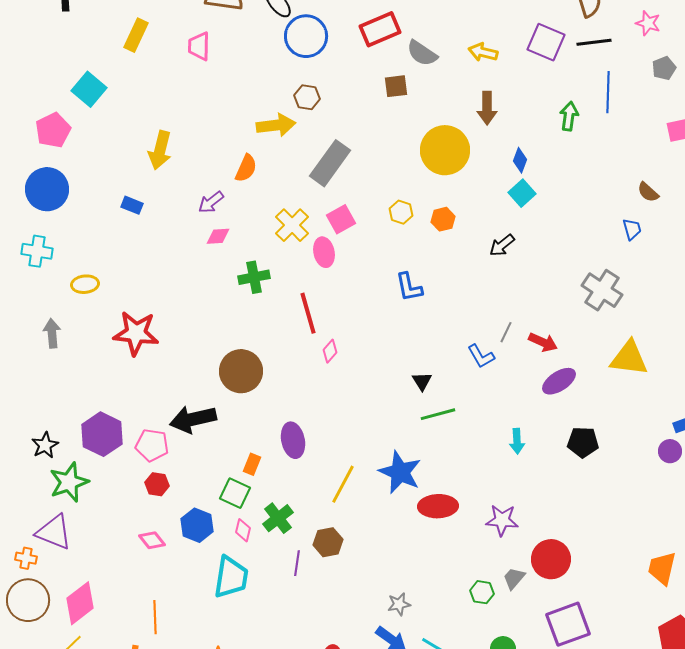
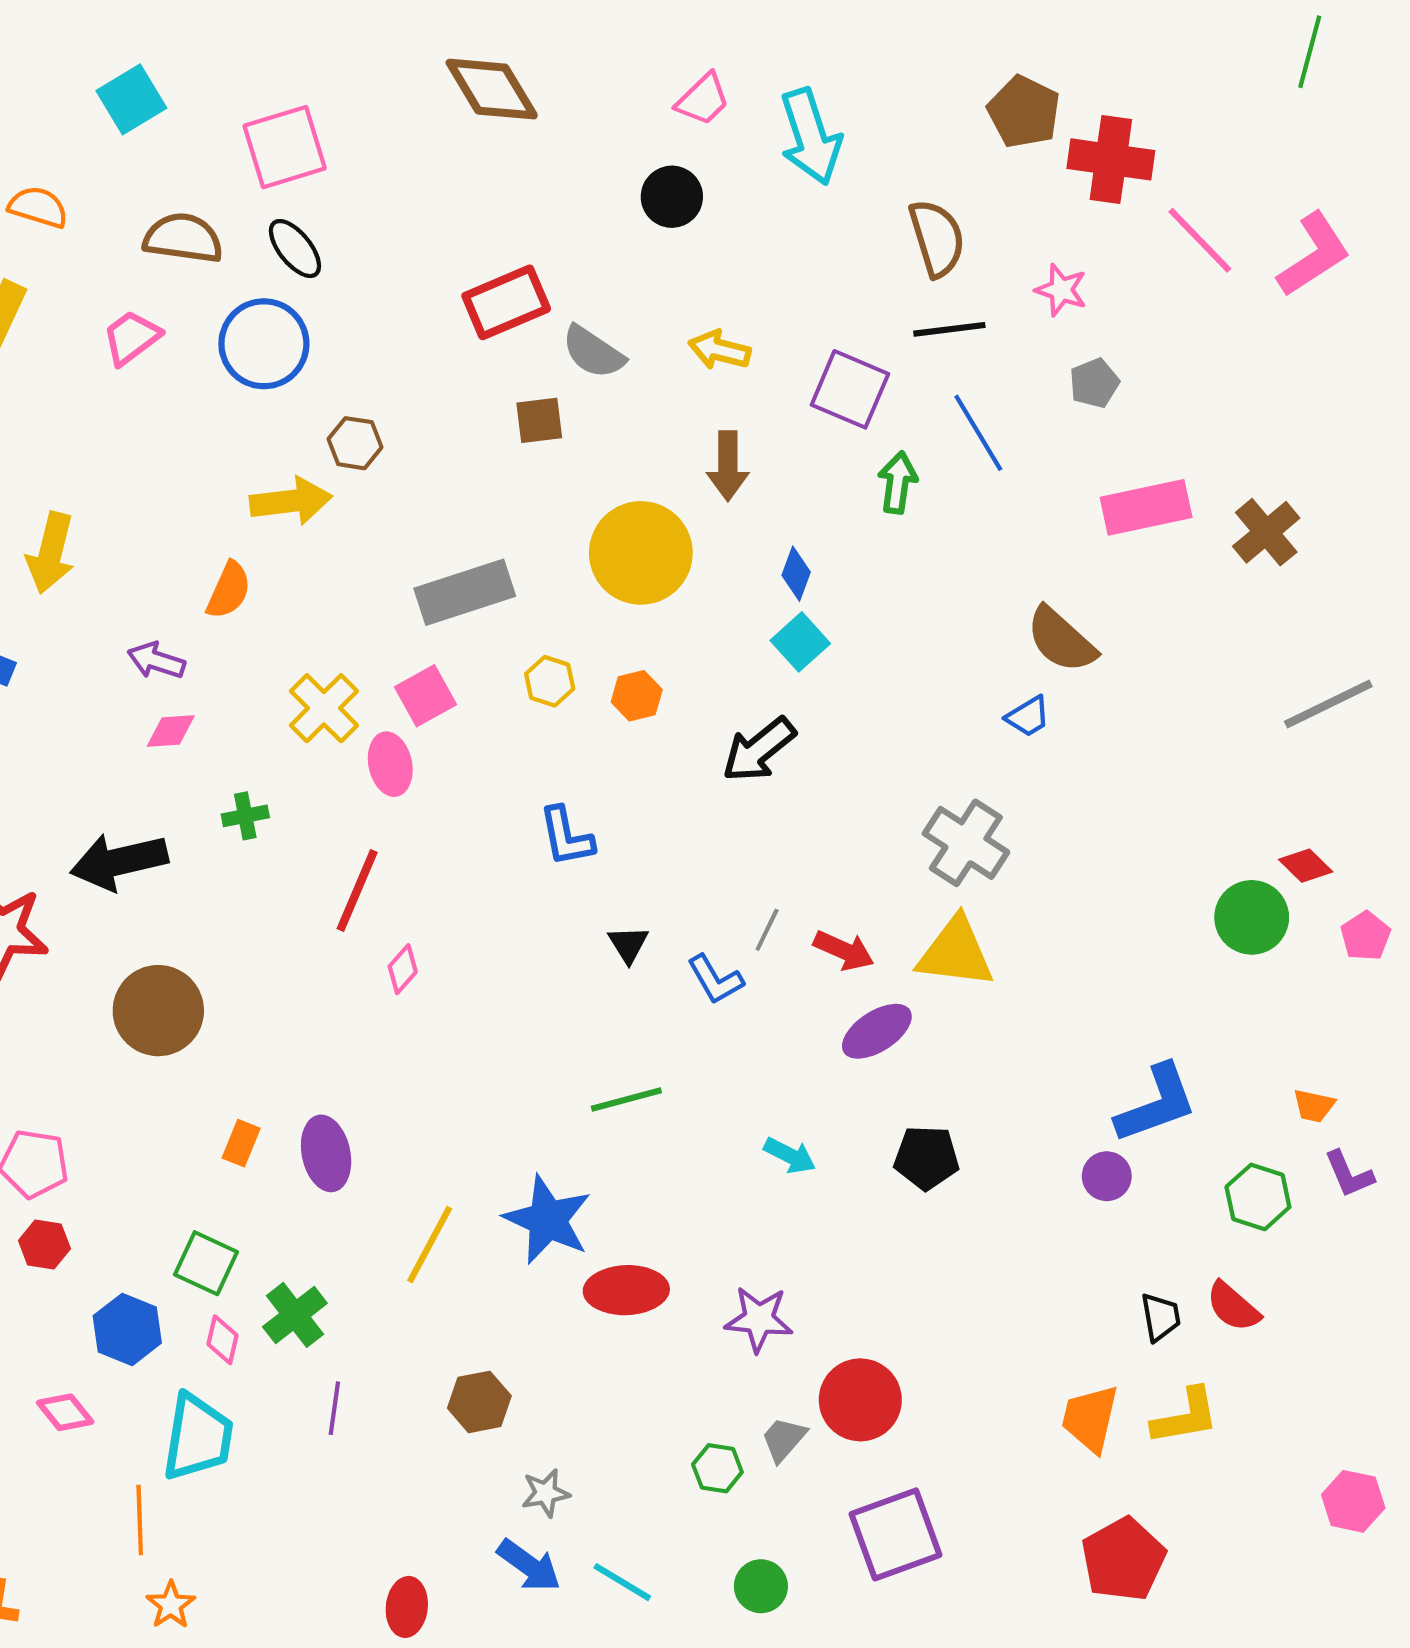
blue circle: (306, 36) -> (264, 344), moved
purple square: (546, 42) -> (850, 389), moved
pink trapezoid: (199, 46) -> (131, 338), turned 52
blue line: (608, 92) -> (978, 433), turned -33
gray rectangle: (330, 163) -> (465, 592), moved, turned 36
brown semicircle: (648, 192) -> (1061, 640), size x1.6
purple arrow: (211, 202) -> (156, 661), turned 56
blue trapezoid: (632, 229) -> (1028, 717), turned 75
black arrow: (502, 245) -> (759, 750), size x1.4
green cross: (254, 277) -> (245, 816), size x0.7
red line: (308, 313) -> (357, 890), turned 39
yellow triangle: (629, 358) -> (956, 953), moved
brown circle: (241, 371) -> (158, 1011), moved
black triangle: (422, 381) -> (628, 944), moved
black arrow: (193, 419) -> (119, 861), moved
cyan arrow: (517, 441) -> (790, 1156), turned -60
orange rectangle: (252, 464) -> (241, 1143), moved
pink diamond: (152, 540) -> (65, 1412), moved
brown hexagon: (328, 542) -> (479, 1402), moved
orange line: (155, 617) -> (140, 1520), moved

